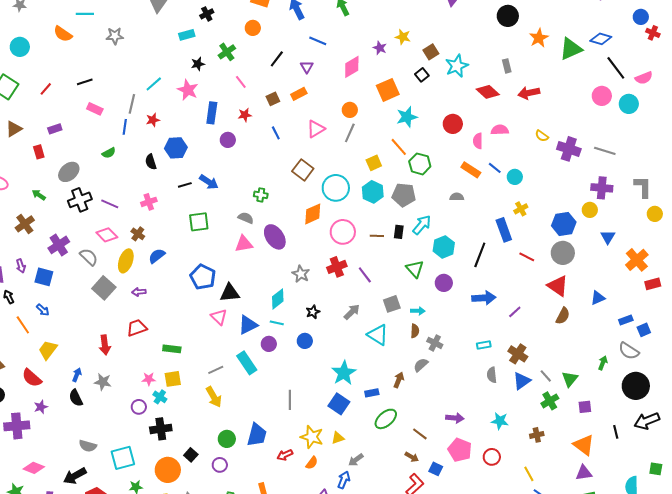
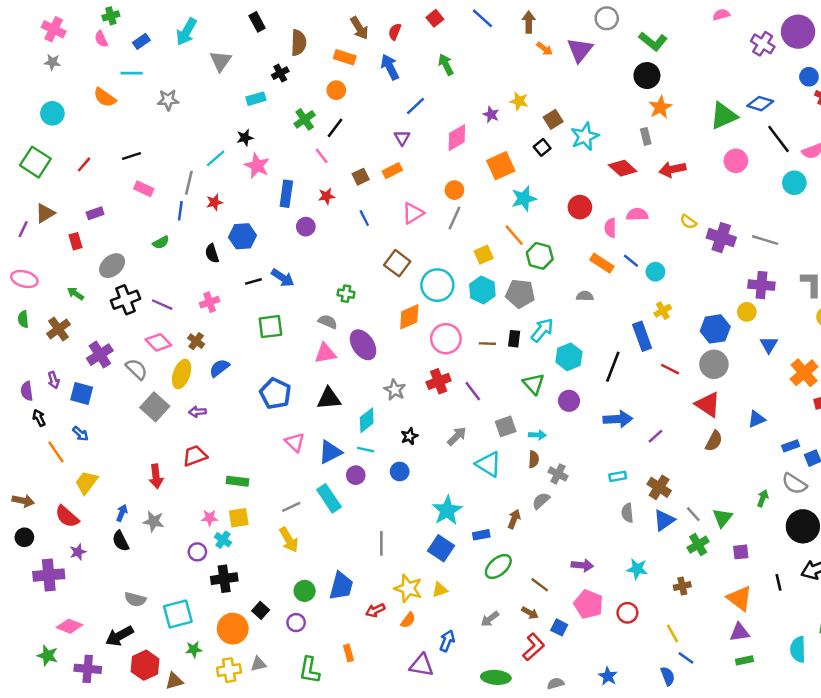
orange star: (539, 38) -> (660, 107), moved
blue line: (318, 41) -> (415, 106), turned -66
black line: (277, 59) -> (335, 128), moved
black star: (198, 64) -> (245, 138), moved
pink circle: (602, 96) -> (736, 161), moved
black triangle: (230, 293) -> (329, 398), moved
gray arrow: (356, 460) -> (490, 619), moved

